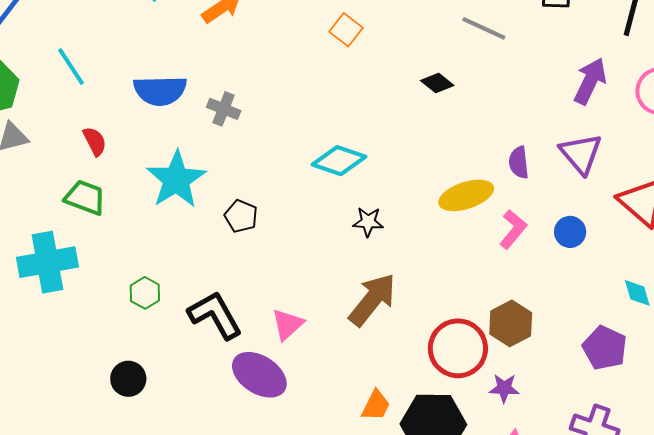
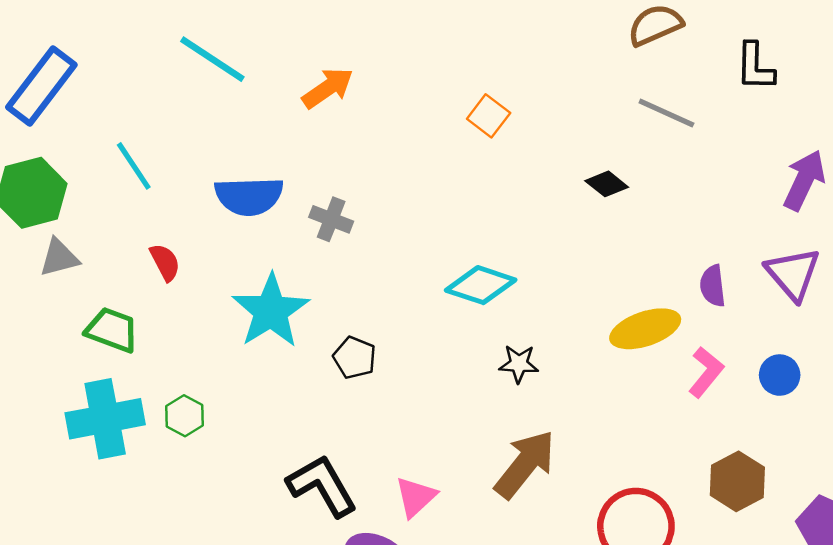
green trapezoid: (85, 198) -> (112, 330), moved
green hexagon: (145, 293) -> (184, 416), moved
brown hexagon: (511, 323) -> (737, 481), moved

